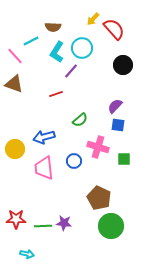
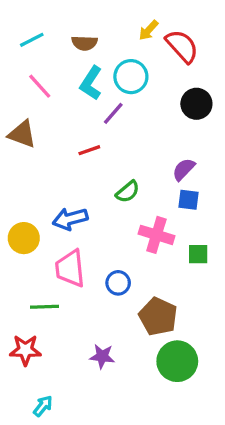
cyan line: (31, 41) -> (32, 40), moved
pink line: (15, 56) -> (40, 86), moved
blue circle: (74, 161) -> (118, 283), moved
green line: (43, 226) -> (45, 307), moved
cyan arrow: (27, 254) -> (43, 406), turned -64

